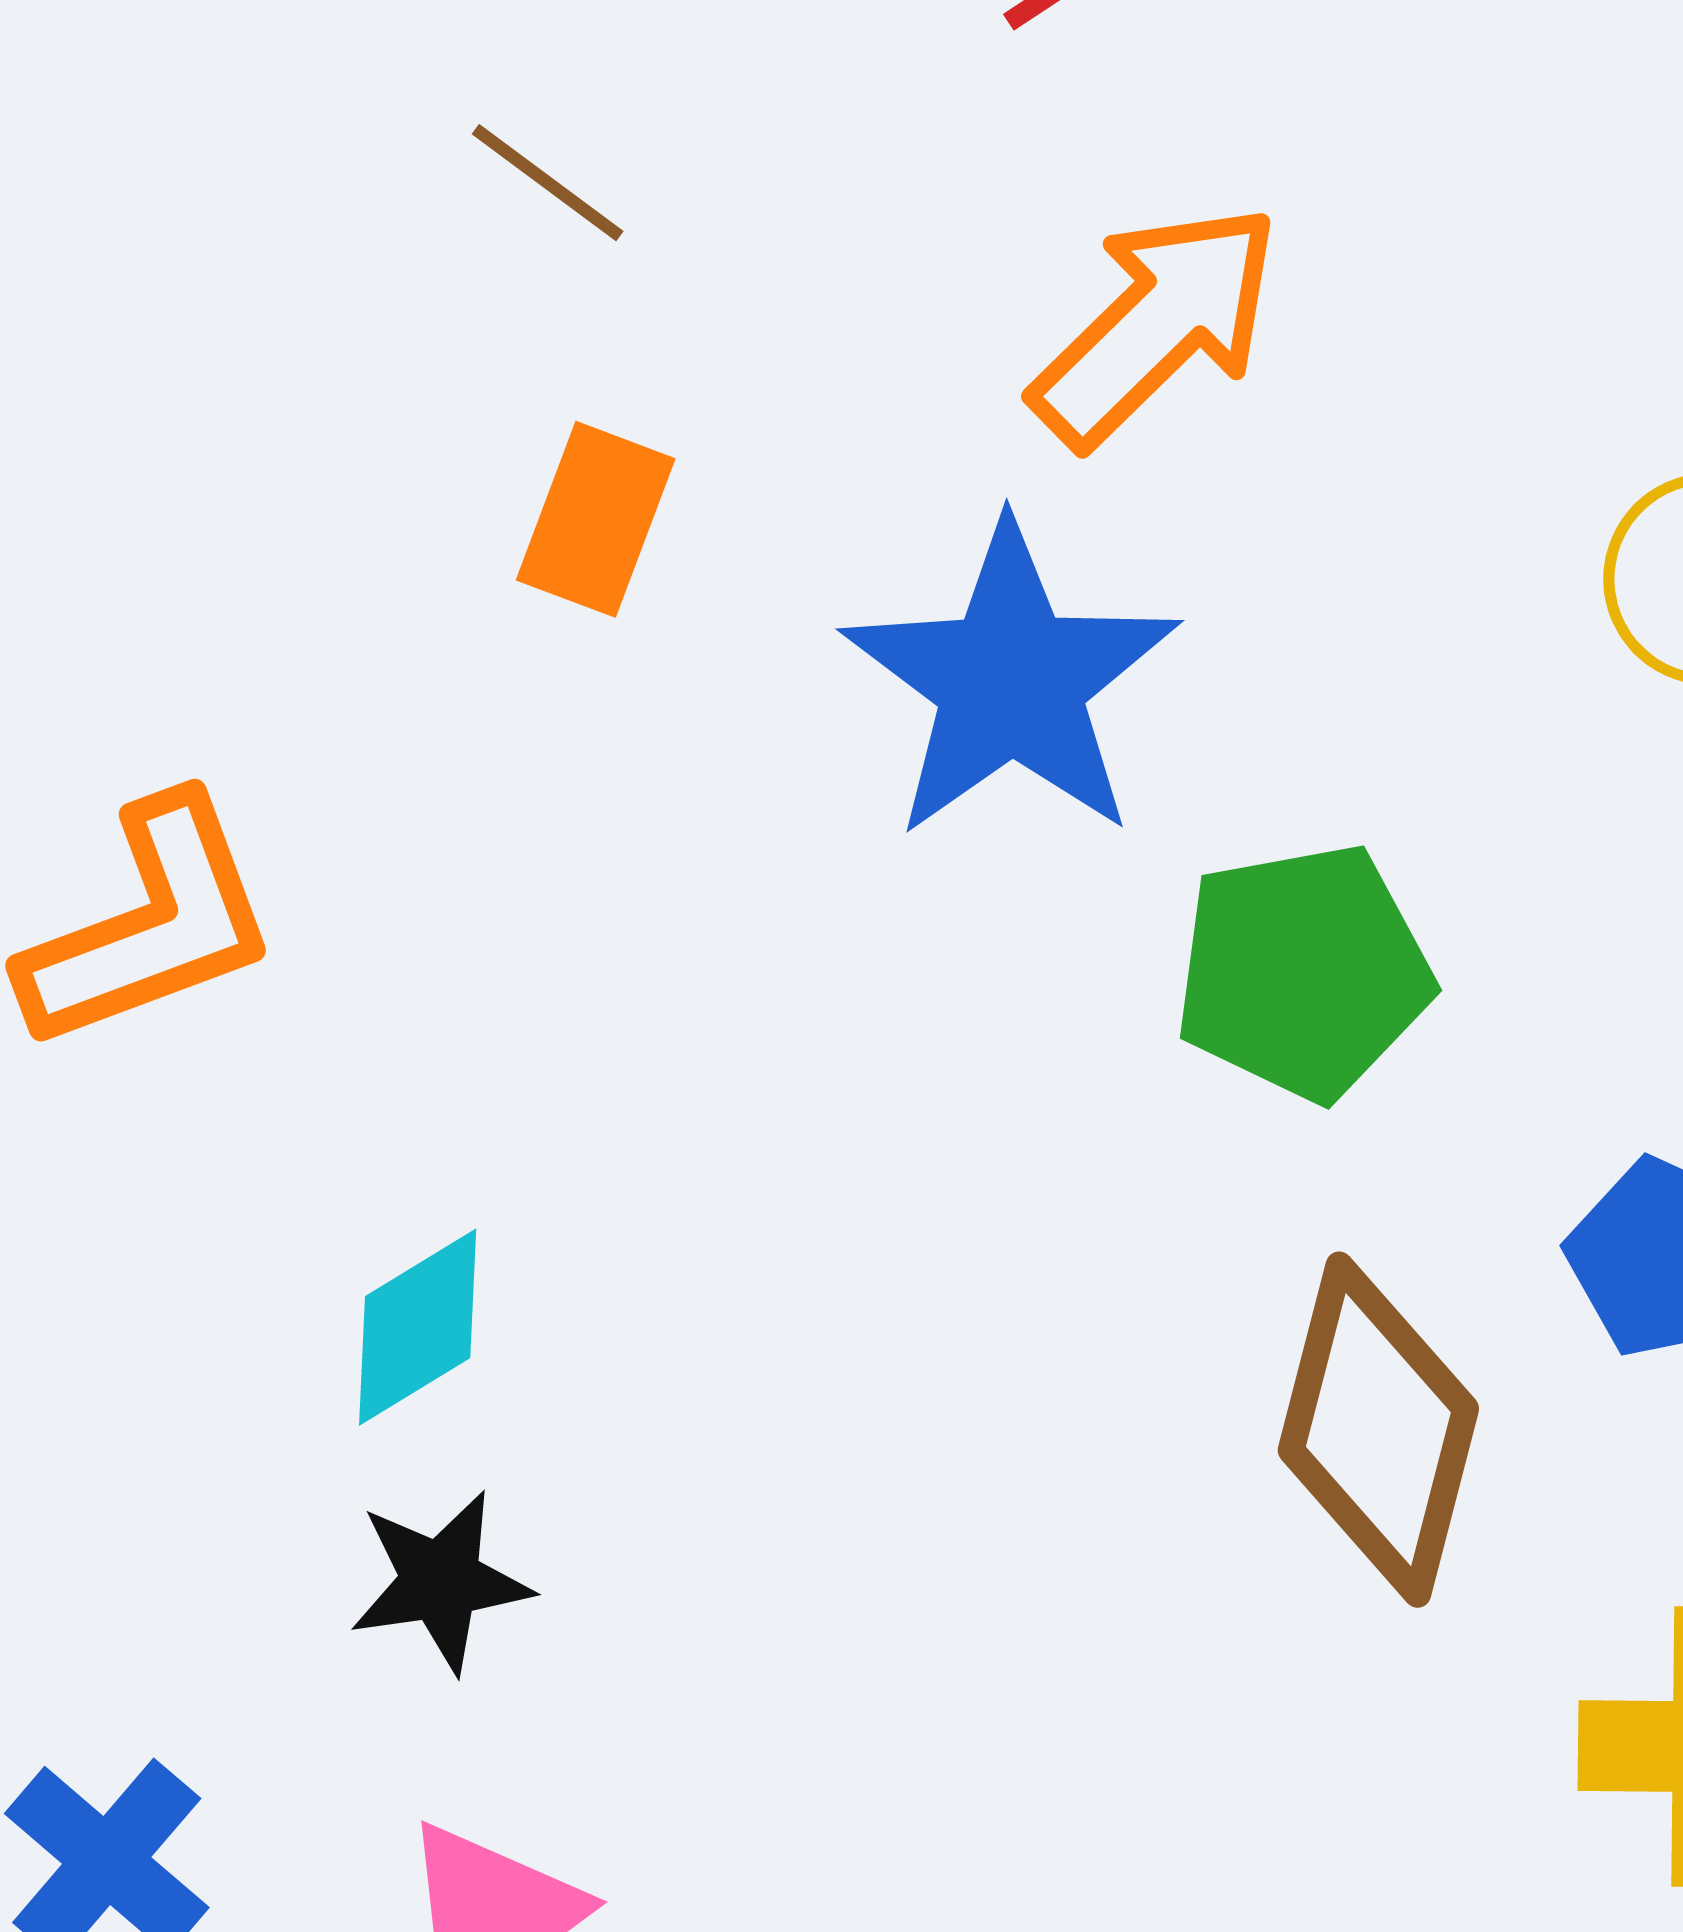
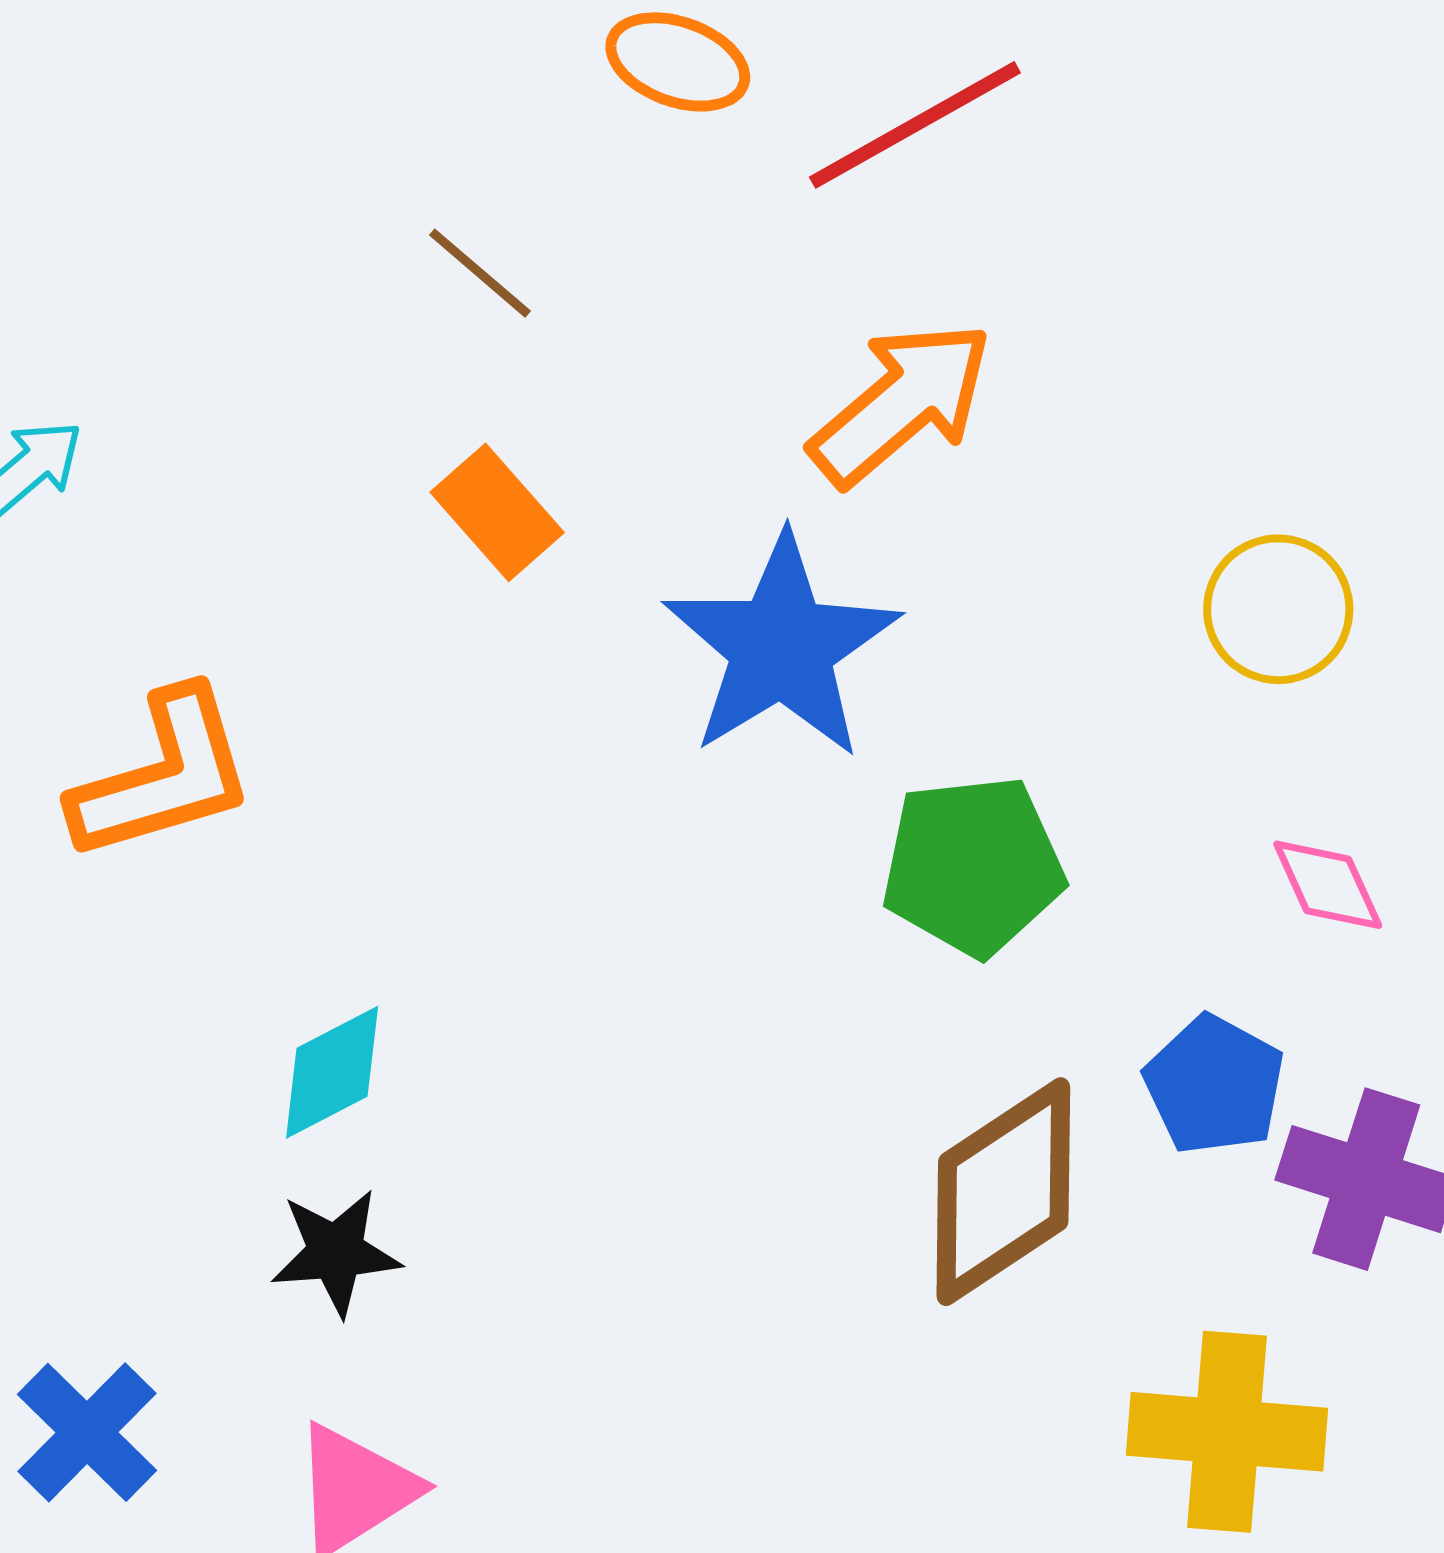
orange rectangle: (596, 519) -> (497, 512), turned -66
brown diamond: (1378, 1430) -> (1003, 1192), turned 38

